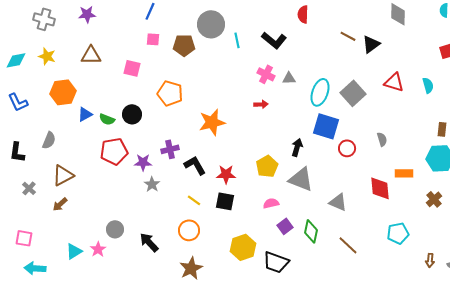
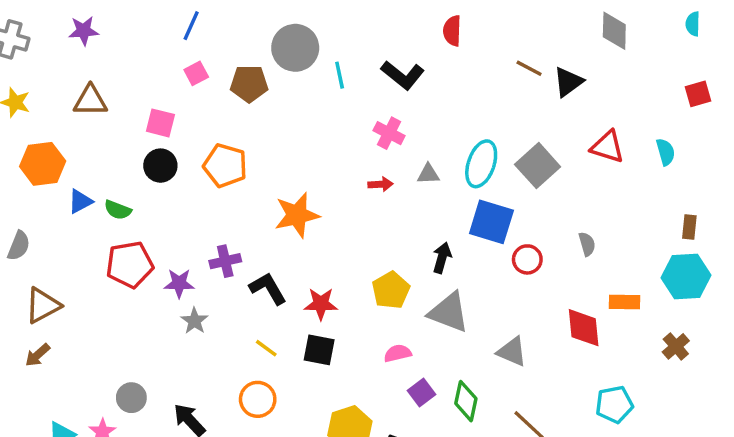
pink square: (153, 39) -> (196, 73), turned -32
gray triangle: (289, 78) -> (428, 174), moved
black circle: (132, 114) -> (160, 166), moved

